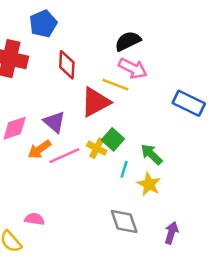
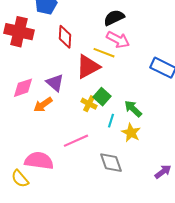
pink line: (64, 156) -> (76, 141), moved
pink semicircle: (34, 219) -> (39, 161), size x1.8
purple arrow: (171, 233) -> (163, 172), moved, turned 36

